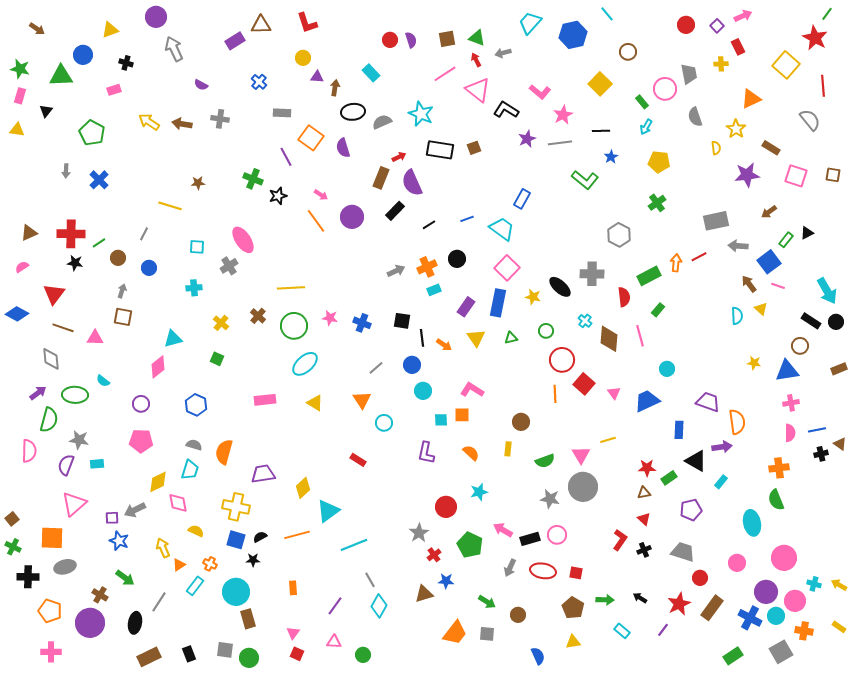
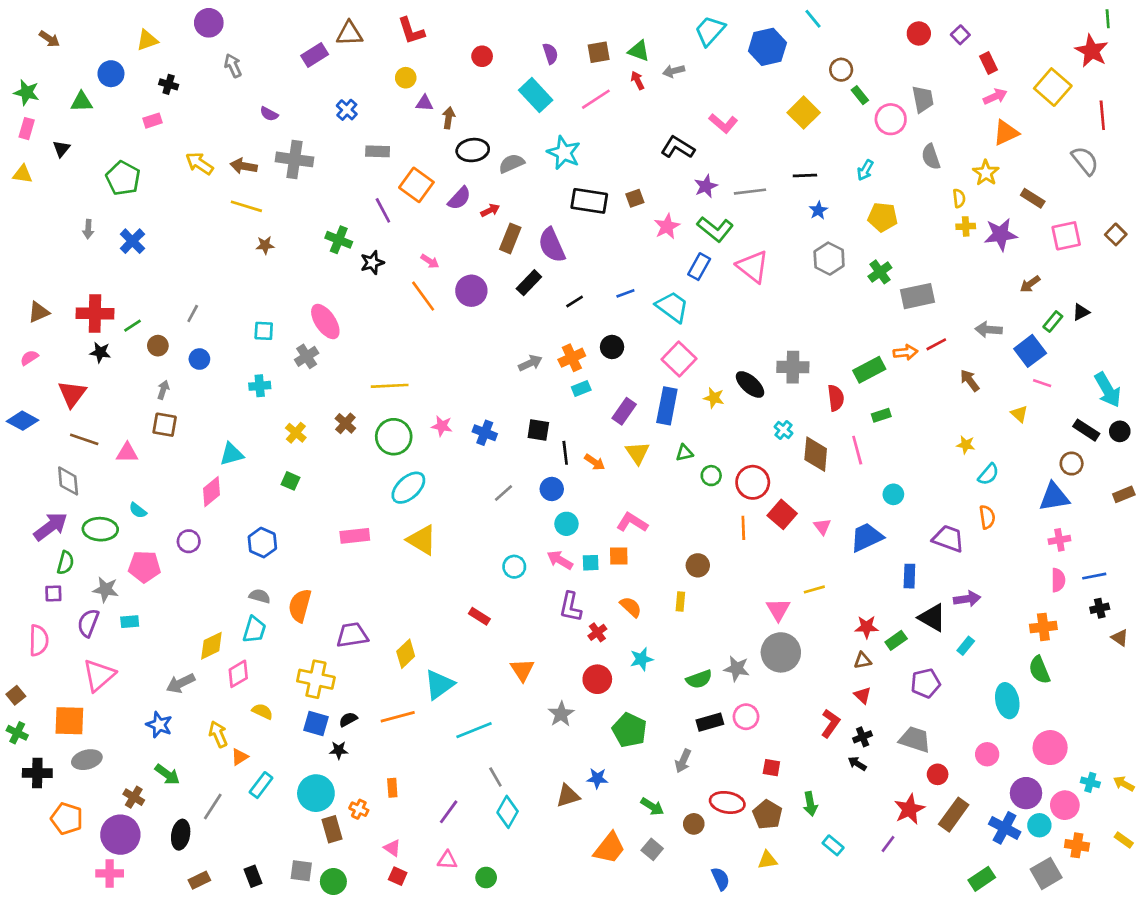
green line: (827, 14) -> (1108, 19), turned -40
pink arrow: (743, 16) -> (995, 96), moved
red circle: (390, 40) -> (482, 56), moved
gray arrow: (174, 49) -> (233, 66), size x0.7
yellow cross: (721, 64) -> (966, 226), moved
cyan rectangle: (371, 73) -> (536, 95), moved, size x1.4
green triangle: (61, 76) -> (82, 102), size x0.7
pink triangle: (478, 90) -> (753, 267), moved
green rectangle: (642, 102) -> (860, 95), moved
pink star: (563, 115) -> (667, 226), moved
gray cross: (220, 119) -> (295, 159), size x1.5
purple semicircle: (343, 148) -> (459, 198), turned -120
red arrow: (399, 157) -> (490, 210), moved
brown square: (833, 175) -> (1116, 234), turned 35
pink square: (796, 176) -> (1066, 236), turned -30
green L-shape: (585, 180) -> (715, 229), moved
yellow line: (170, 206) -> (246, 206), moved
gray rectangle: (716, 221) -> (917, 296), moved
gray hexagon: (619, 235) -> (829, 259), moved
orange arrow: (676, 263) -> (905, 352), turned 78
brown arrow: (749, 284) -> (970, 380), moved
green rectangle: (658, 310) -> (881, 415), turned 32
cyan semicircle: (737, 316) -> (988, 474), moved, turned 42
green circle: (546, 331) -> (711, 476), moved
yellow star: (754, 363) -> (966, 445), moved
purple arrow: (38, 393) -> (51, 526), size x1.5
orange triangle: (362, 400) -> (522, 670), moved
yellow triangle: (315, 403) -> (422, 540), size x1.4
green semicircle: (49, 420) -> (65, 563), size x0.7
orange semicircle: (737, 422) -> (987, 517), moved, size x0.7
pink pentagon: (141, 441) -> (144, 567), moved
brown triangle: (840, 444) -> (1120, 638), moved
pink semicircle: (29, 451) -> (39, 640), moved
green semicircle: (545, 461) -> (699, 679), moved
pink diamond: (178, 503) -> (238, 674), turned 70
purple square: (112, 518) -> (53, 593), moved
pink arrow: (503, 530) -> (560, 560), moved
red cross: (434, 555) -> (597, 632), moved
orange cross: (210, 564) -> (359, 809), moved
red ellipse: (543, 571) -> (727, 802), moved
black arrow: (640, 598) -> (857, 764), moved
green arrow: (605, 600) -> (810, 804), turned 78
pink triangle: (293, 633) -> (392, 848), turned -32
gray square: (487, 634) -> (652, 849), turned 35
pink cross: (51, 652) -> (110, 873), moved
brown rectangle: (149, 657) -> (199, 880), size x0.7

